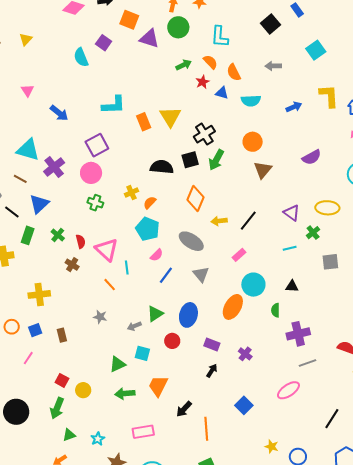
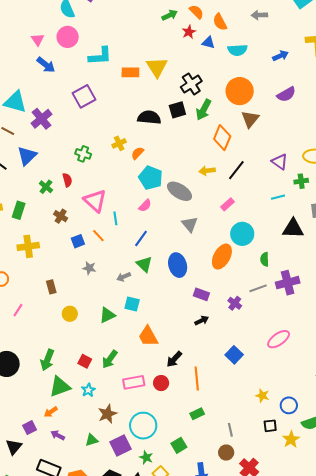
pink triangle: (27, 91) -> (38, 40), moved
orange rectangle: (144, 122) -> (130, 72), turned -66
orange circle: (253, 142) -> (240, 91), size x1.4
purple semicircle: (312, 157) -> (286, 94), moved
pink circle: (91, 173) -> (68, 37), moved
orange diamond: (196, 198) -> (222, 138), moved
cyan pentagon: (148, 229) -> (151, 178), moved
green cross: (313, 233) -> (301, 181), turned 32
green rectangle: (28, 235) -> (19, 210), moved
red semicircle: (81, 242) -> (67, 180), moved
blue line: (166, 275) -> (141, 238), moved
black triangle: (292, 286) -> (293, 229), moved, size x1.6
green triangle: (155, 314) -> (144, 264), turned -42
blue ellipse: (188, 315) -> (178, 265), turned -30
blue square: (35, 330) -> (78, 241), moved
red circle: (172, 341) -> (161, 383), moved
gray line: (308, 363) -> (258, 288), moved
black arrow: (212, 371) -> (202, 321), turned 32
red square: (62, 380) -> (85, 361), moved
orange trapezoid: (158, 386) -> (148, 336), turned -55
yellow circle: (83, 390) -> (70, 314), moved
green arrow: (125, 394) -> (110, 359), moved, turned -48
green triangle: (69, 435) -> (60, 387), size x1.6

